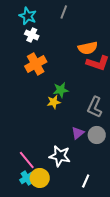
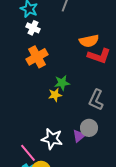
purple triangle: (78, 133) -> (79, 136), moved
gray circle: (97, 135) -> (89, 128), moved
white star: (60, 156) -> (52, 139), moved

